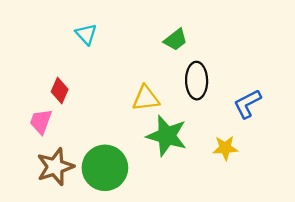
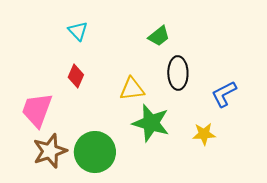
red diamond: (60, 91) -> (76, 76), moved
pink trapezoid: (41, 121) -> (37, 110), size x1.5

